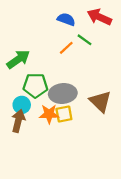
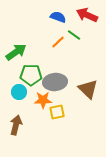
yellow square: (64, 114) -> (57, 112), moved
brown arrow: (18, 121) -> (16, 125), moved

